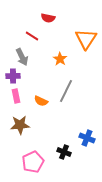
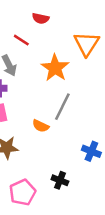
orange star: (60, 59) -> (55, 68), size x1.6
orange semicircle: (41, 101) -> (41, 126), moved
blue cross: (87, 138) -> (91, 151), moved

